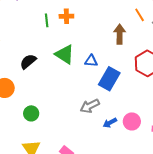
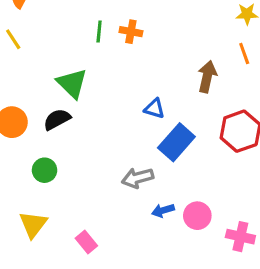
green triangle: (65, 54) -> (72, 83), moved
black semicircle: (28, 62) -> (57, 119), moved

